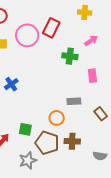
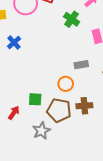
green cross: (70, 56) -> (72, 19), turned 35
blue cross: (11, 84) -> (14, 43), moved

